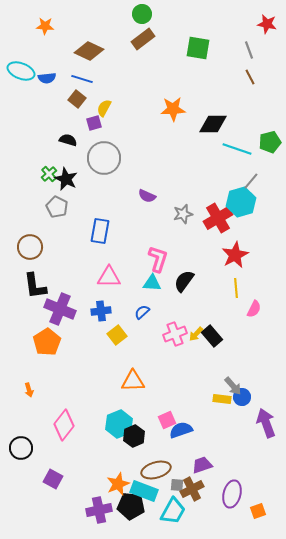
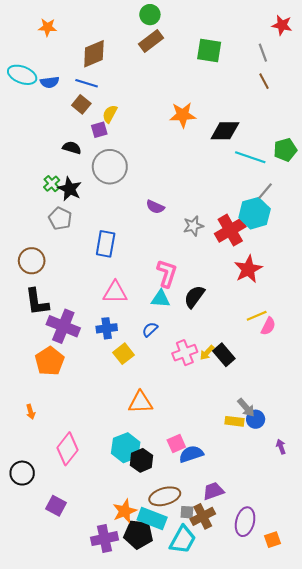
brown diamond: (89, 51) -> (94, 54), turned -48
yellow line: (236, 288) -> (257, 316), moved, turned 72
purple arrow: (266, 423) -> (281, 447), size x0.5

